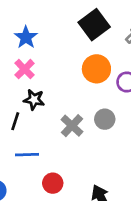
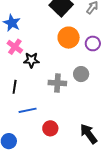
black star: (34, 100) -> (31, 60), moved
gray cross: (72, 126) -> (57, 83), turned -30

